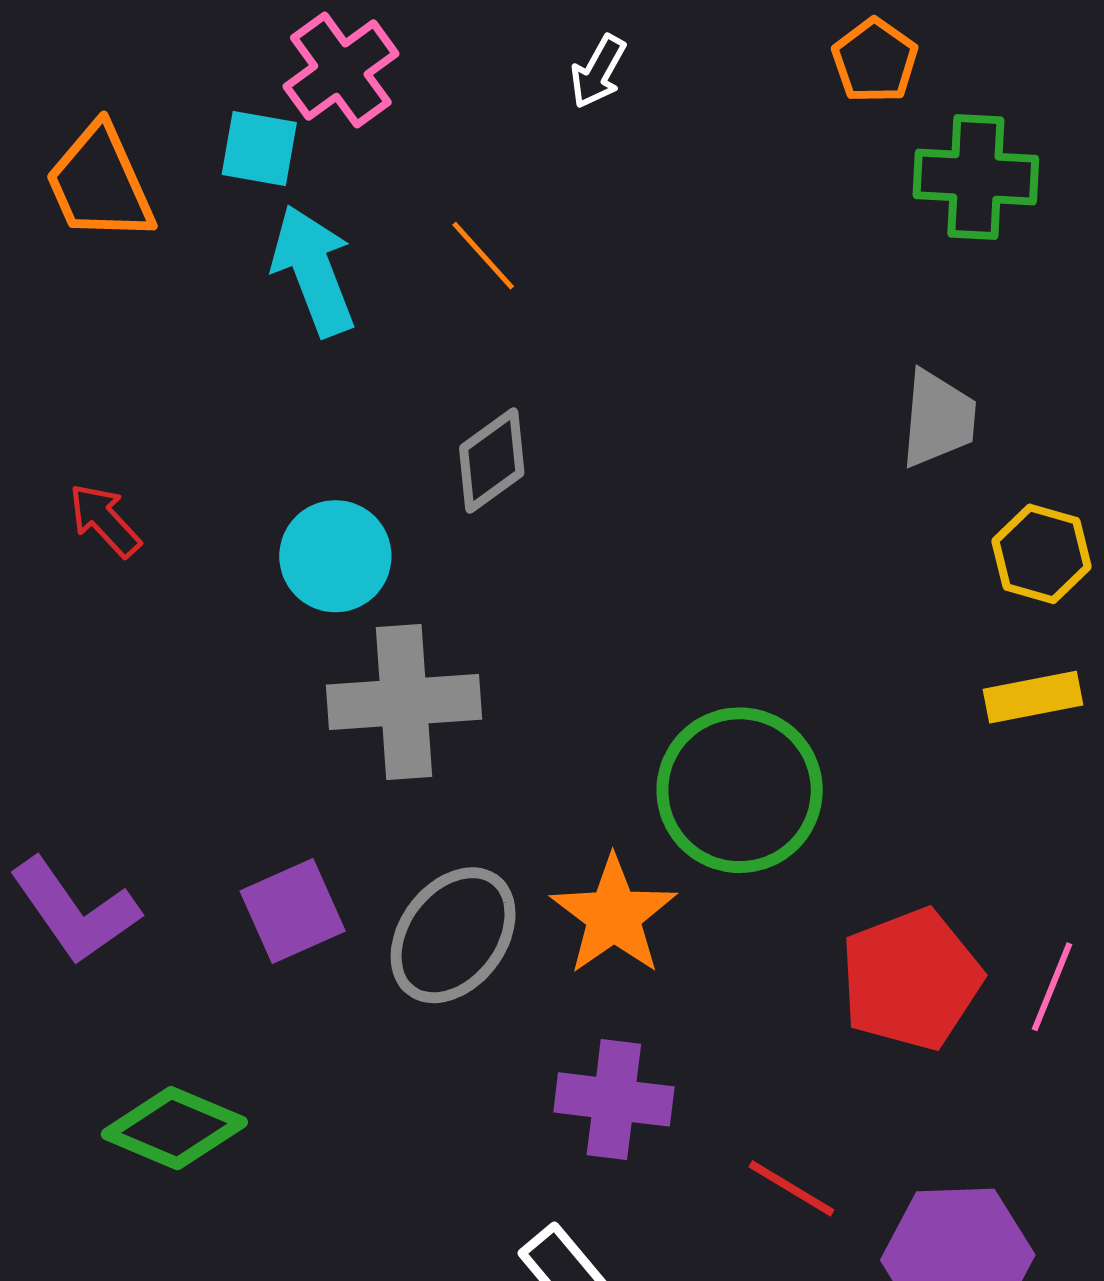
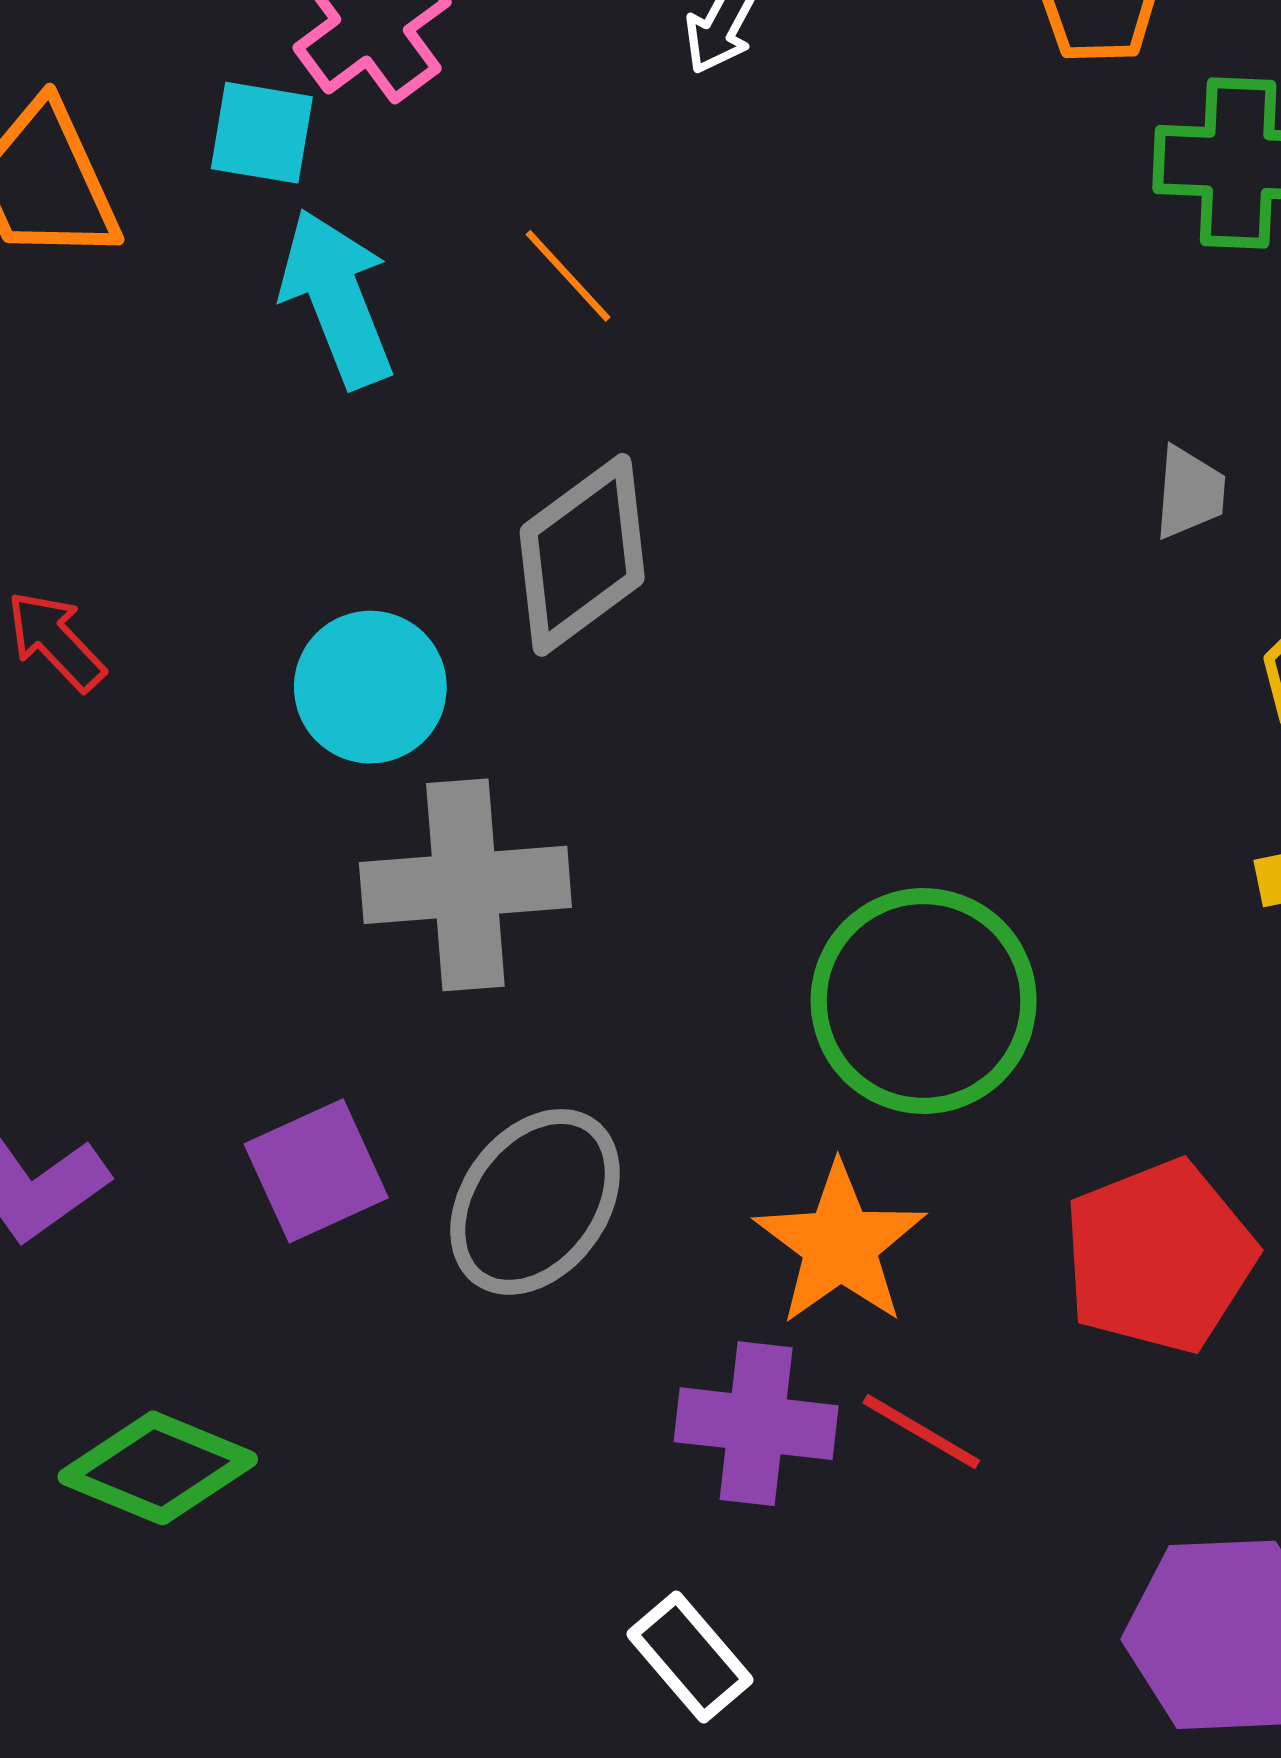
gray trapezoid: (938, 419) -> (1190, 493), size x0.7
gray diamond: (492, 460) -> (582, 555), size x1.4
orange star: (614, 915) -> (840, 1244), moved
red line: (792, 1188) -> (921, 1432), moved

